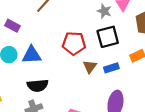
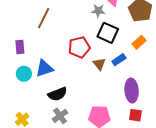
purple rectangle: (12, 26) -> (20, 47), turned 72
black square: (108, 37) -> (108, 33), turned -35

